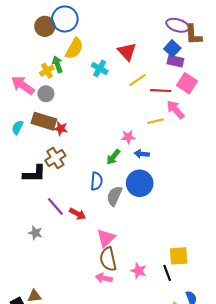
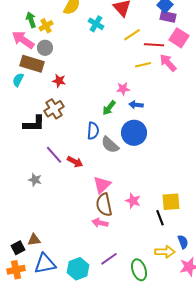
green arrow: (57, 64) -> (31, 20), moved
brown rectangle: (44, 121) -> (32, 64), moved
yellow line: (155, 121) -> (143, 65), moved
gray semicircle: (114, 196) -> (110, 145), turned -72
pink star: (139, 271) -> (133, 201), moved

